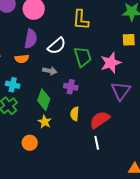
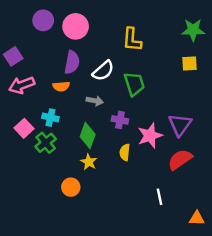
pink star: (111, 63) -> (150, 136), moved
red semicircle: (100, 120) -> (180, 160), moved
white line: (97, 143) -> (160, 197), moved

